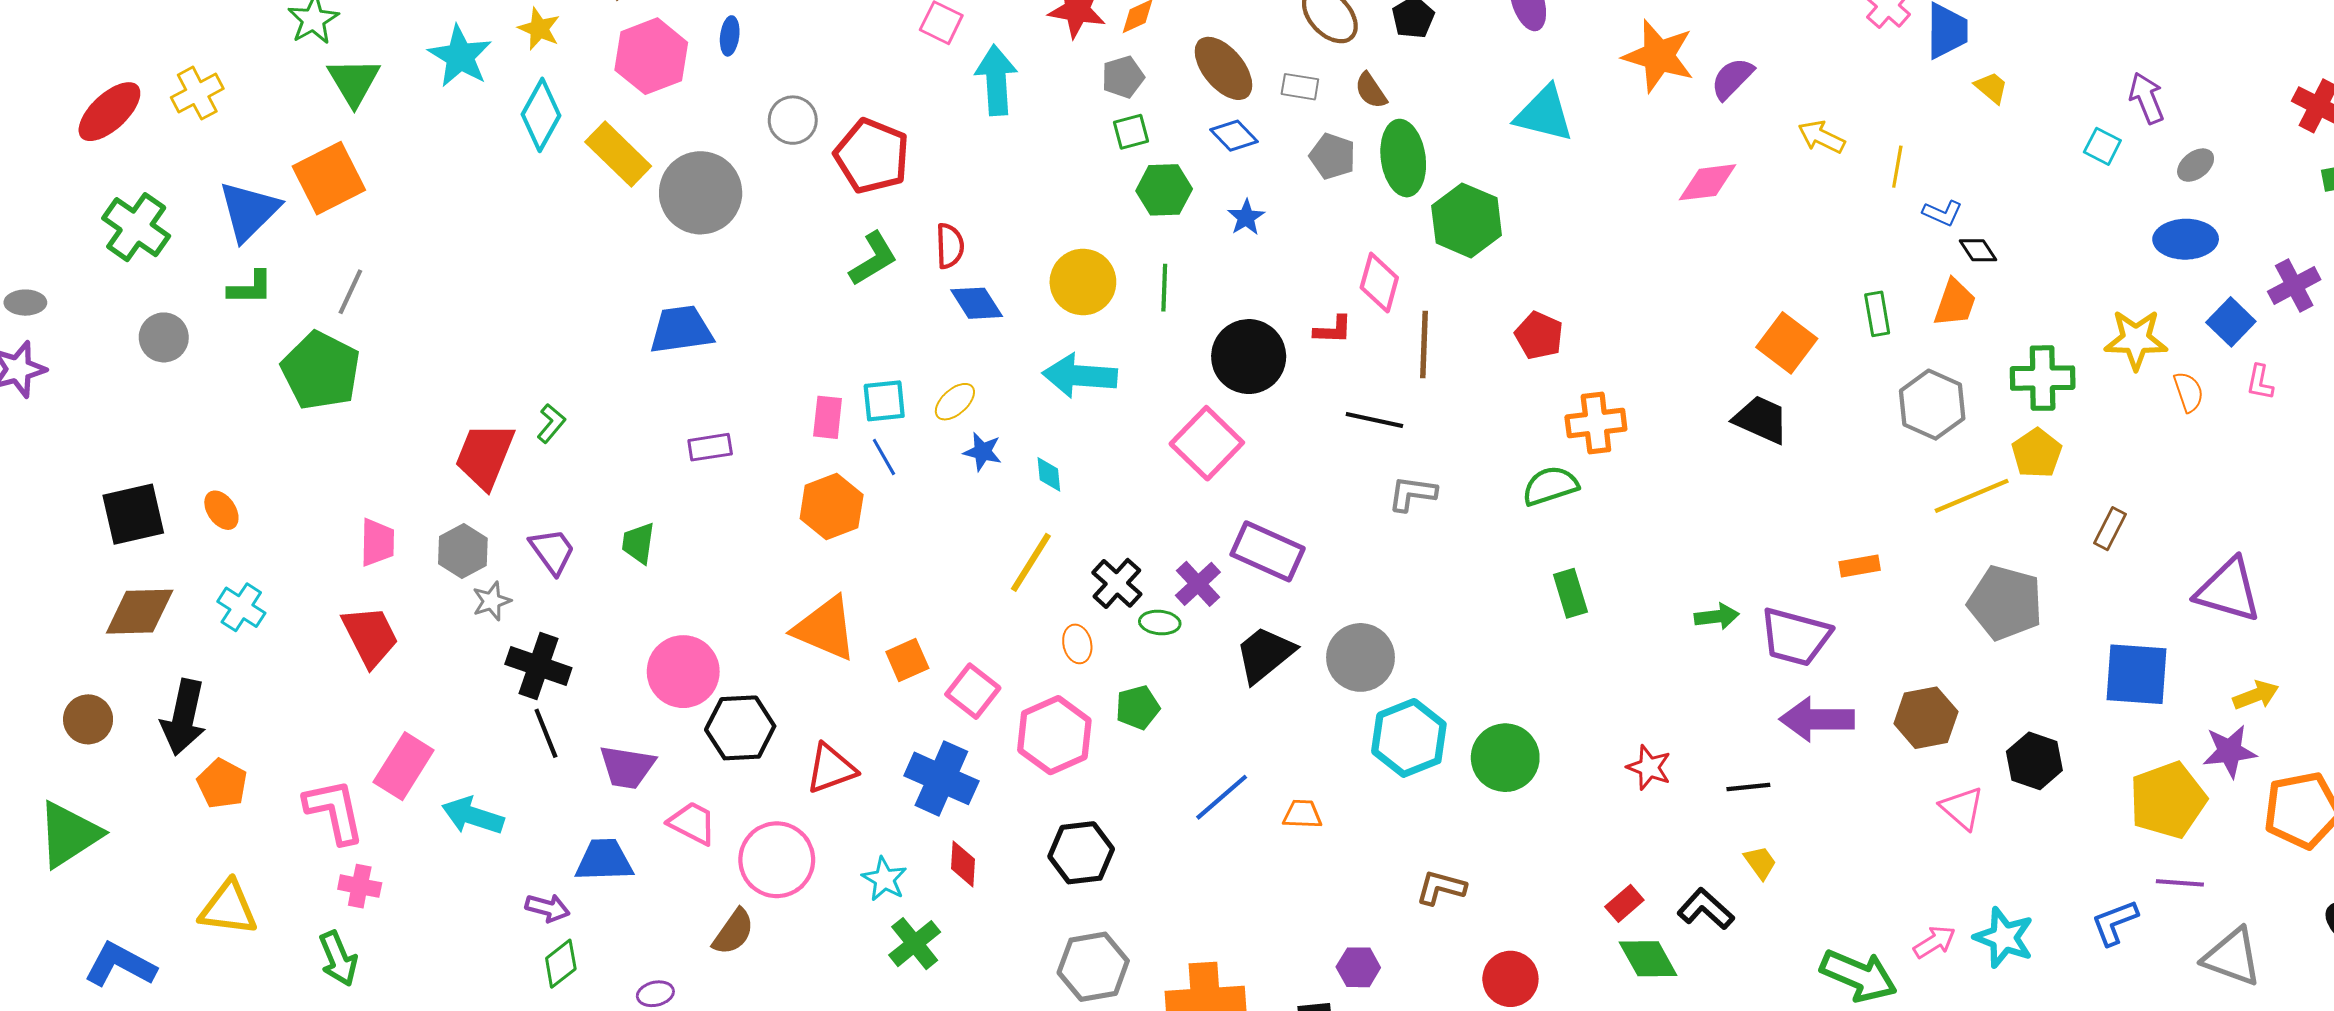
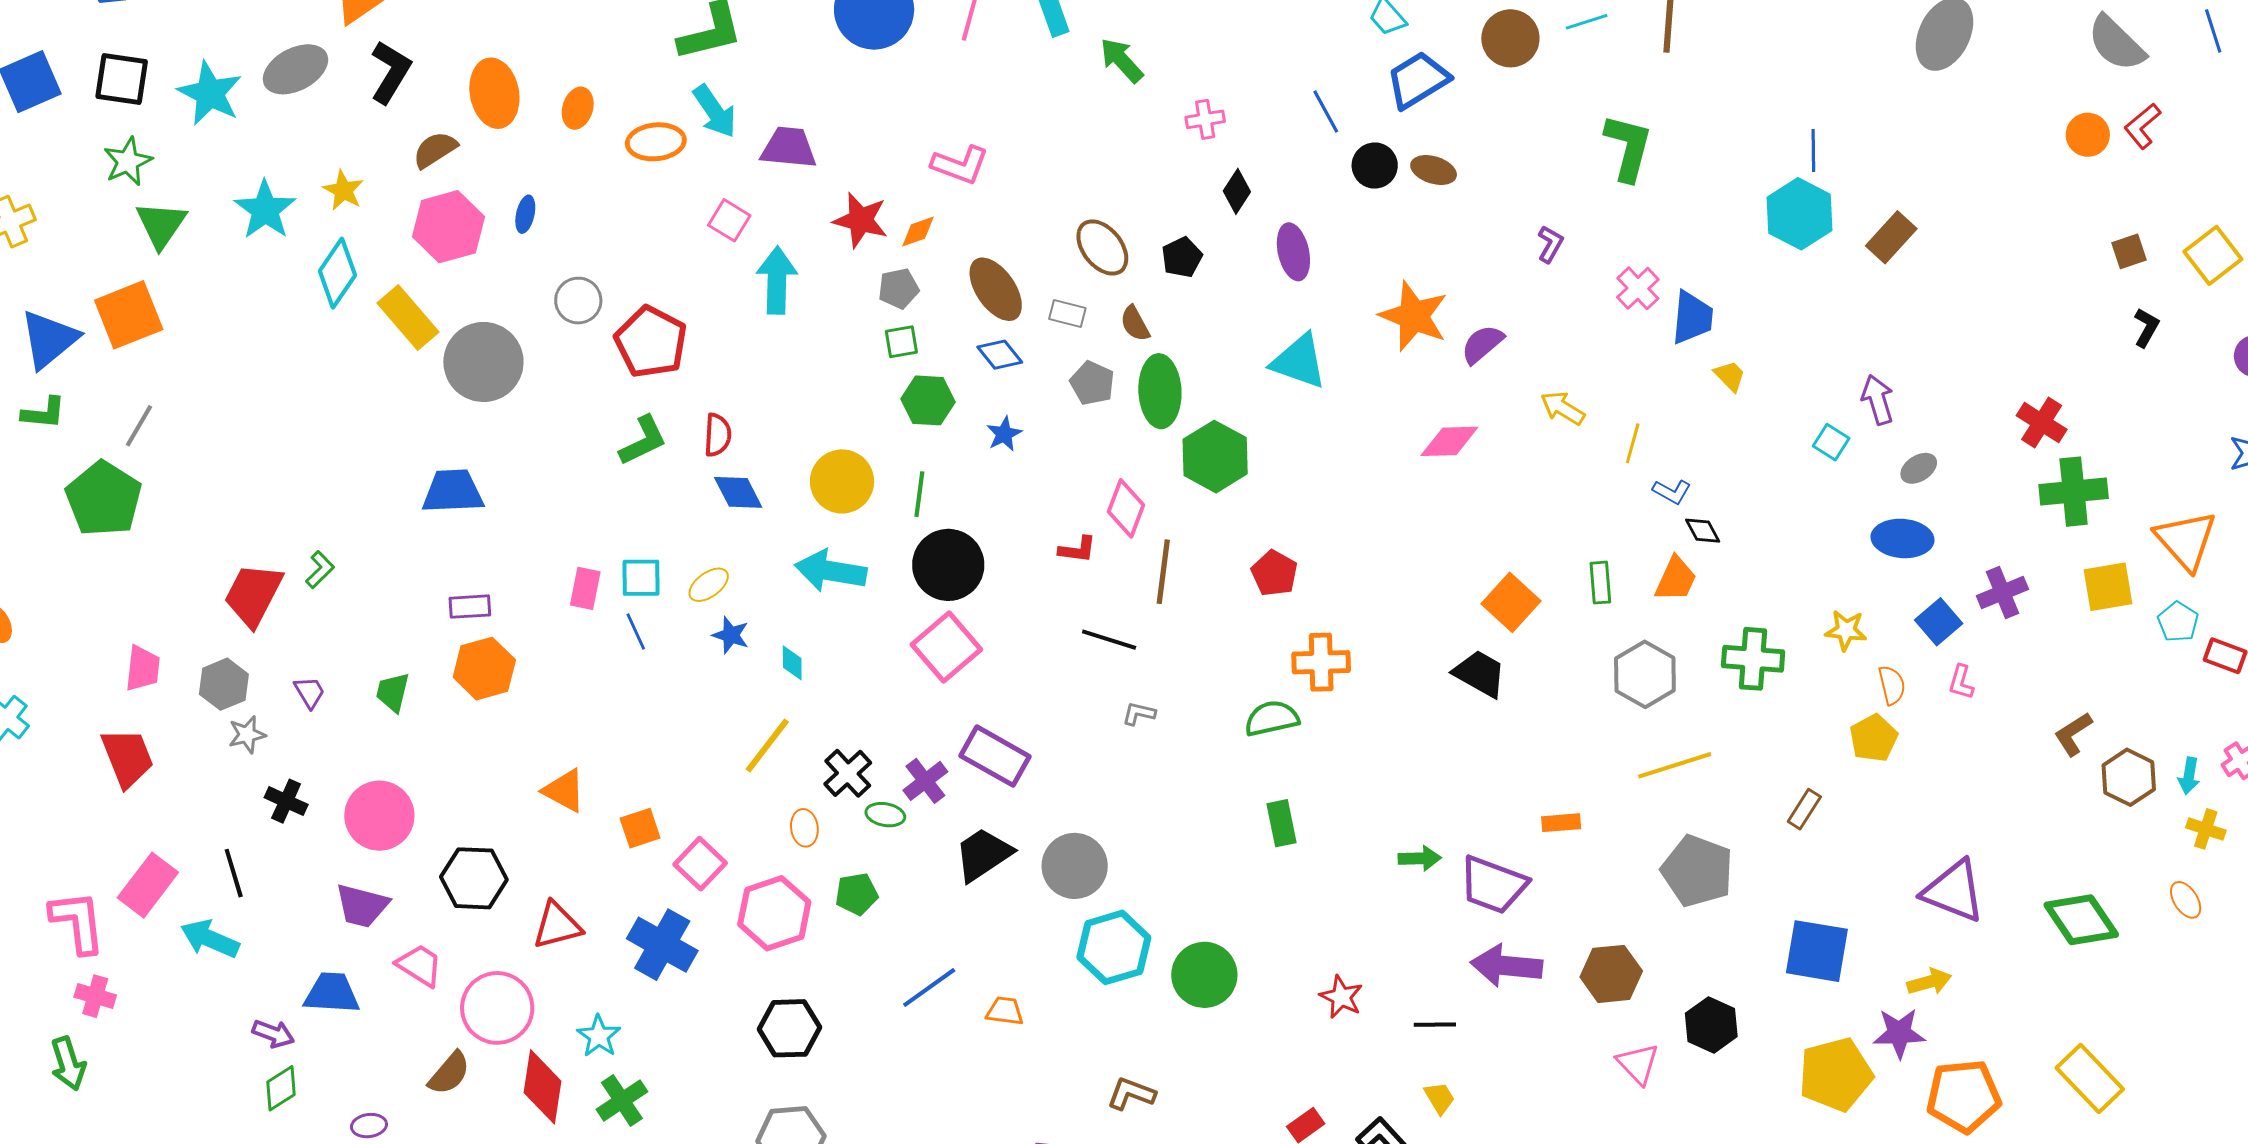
yellow star: (2136, 340) -> (1846, 630), size x0.7
black circle: (1249, 357) -> (948, 565), moved
yellow pentagon: (2037, 453) -> (1874, 738), moved
gray L-shape: (1412, 494) -> (1139, 713), size x0.7
orange hexagon: (832, 507) -> (484, 669), moved
purple trapezoid: (552, 551) -> (310, 692), size x0.7
purple triangle: (2228, 590) -> (1954, 891), moved
orange triangle: (825, 628) -> (564, 791), size x0.7
black cross: (538, 666) -> (286, 801), size x0.7
pink circle: (683, 672) -> (379, 816), moved
black line: (546, 733) -> (234, 873), moved
red diamond: (963, 864) -> (543, 1087), moved, size x1.6

